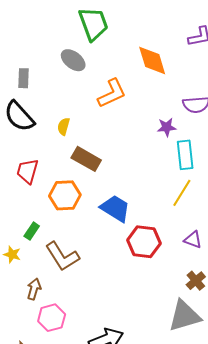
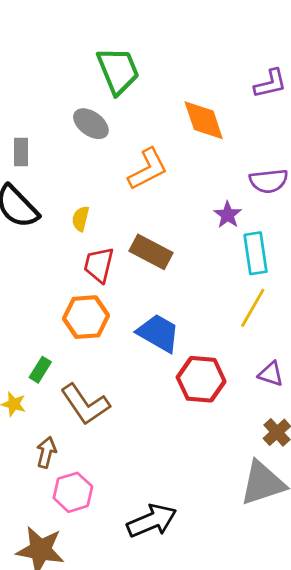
purple star: (167, 127) -> (228, 215), turned -30
brown rectangle: (86, 159) -> (151, 252), moved
red trapezoid: (27, 171) -> (99, 265), moved

